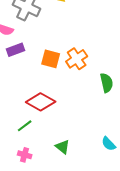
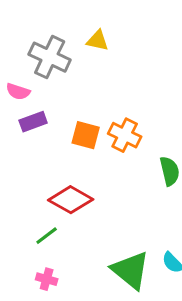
orange cross: (77, 59) -> (125, 135), turned -30
green triangle: (63, 147) -> (131, 270), moved, size x1.8

